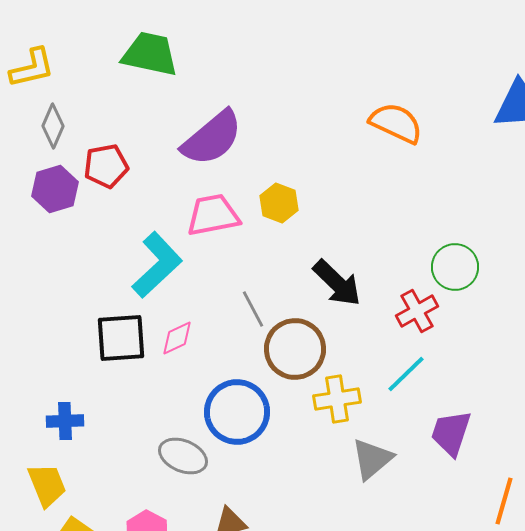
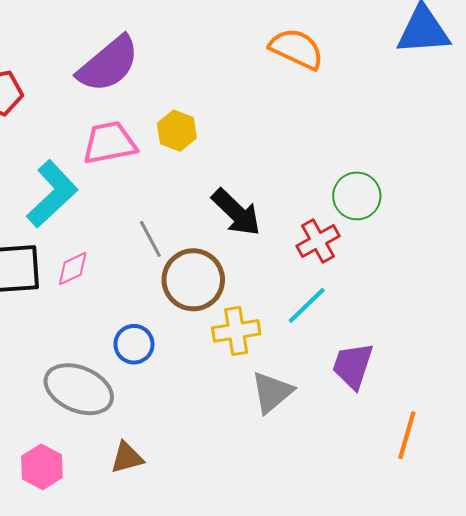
blue circle: (237, 412) -> (134, 344), size x0.6
gray ellipse: (183, 456) -> (79, 389), size x1.4

